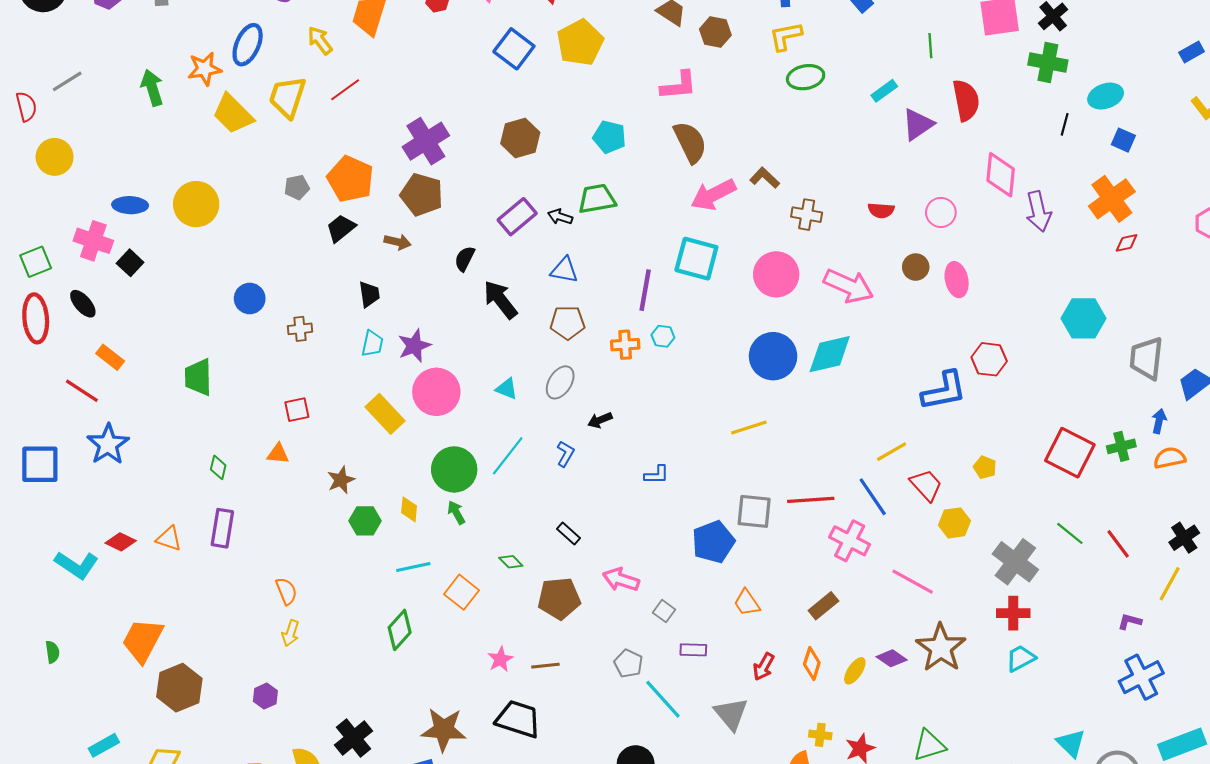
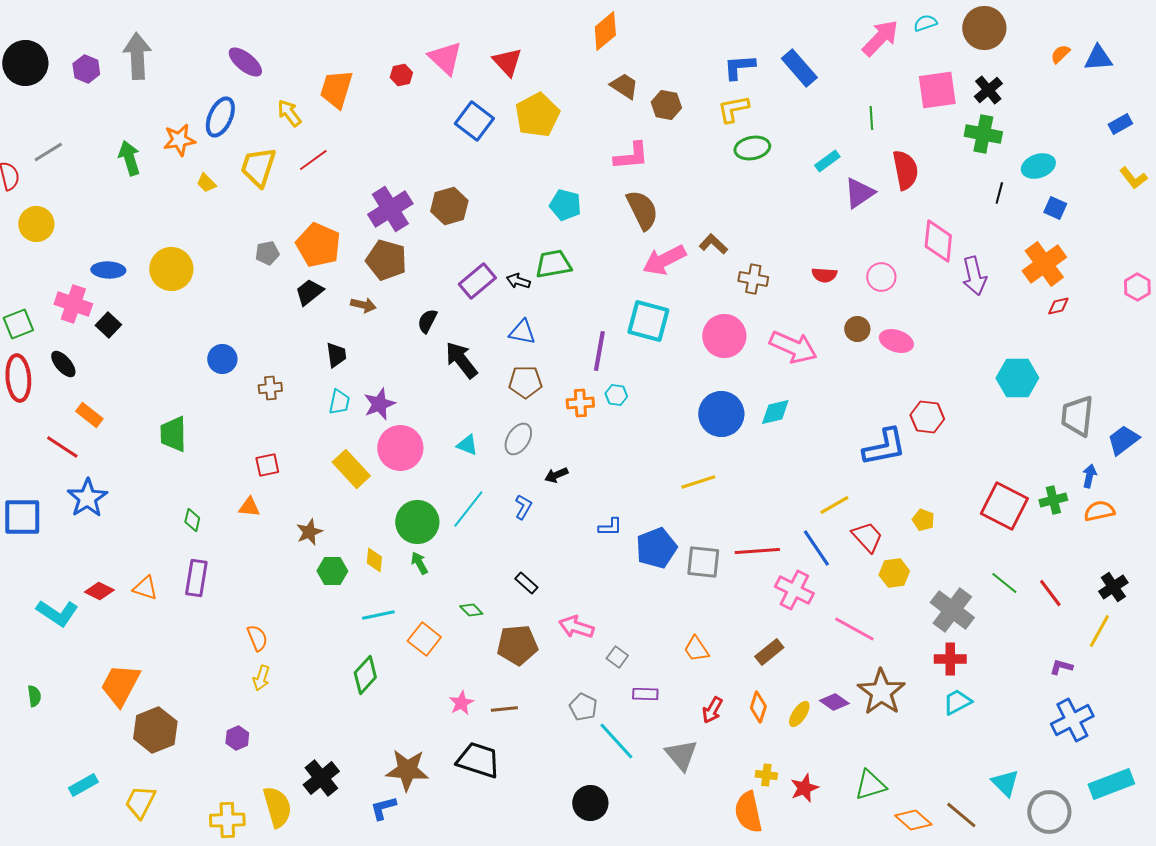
yellow trapezoid: (233, 114) -> (206, 183), size x0.5
brown hexagon: (520, 138) -> (449, 206), moved
pink ellipse: (957, 280) -> (896, 341), turned -60
cyan diamond: (830, 354) -> (775, 412), size x0.7
blue pentagon: (713, 542) -> (656, 548), moved

